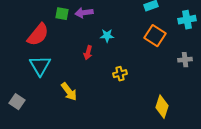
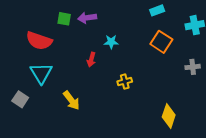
red semicircle: (38, 35) -> (39, 41), turned 70
gray square: (17, 102) -> (20, 99), moved

